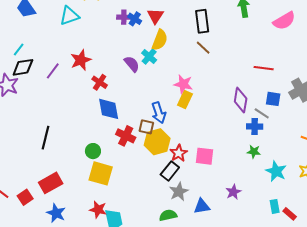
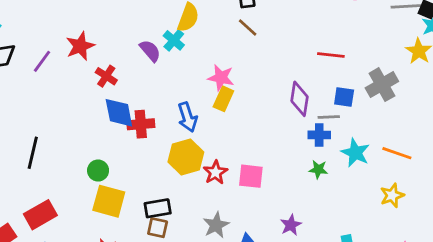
gray line: (262, 113) -> (329, 117), turned -35
brown square: (146, 127) -> (158, 228), moved
red cross: (126, 136) -> (141, 124), moved, turned -30
black rectangle: (170, 171) -> (158, 208), moved, turned 42
cyan star: (276, 171) -> (355, 153), moved

